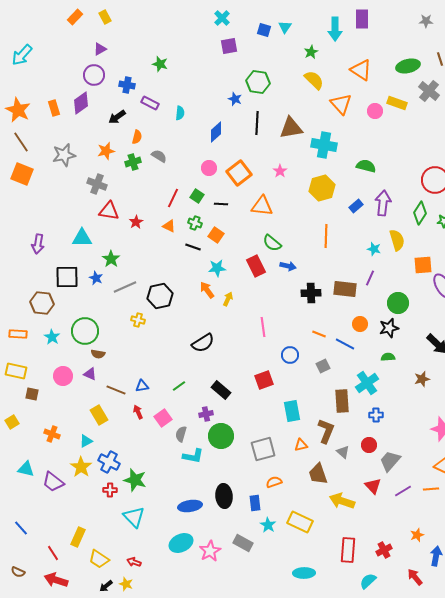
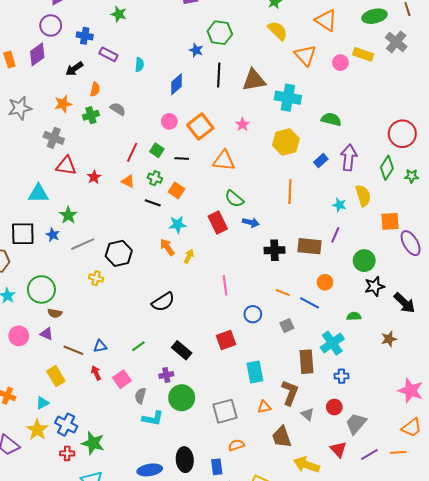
black star: (389, 328) -> (374, 286), moved

